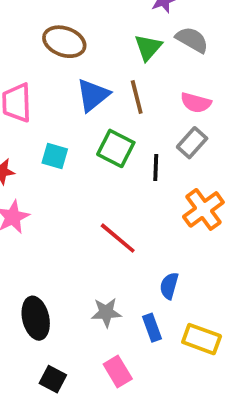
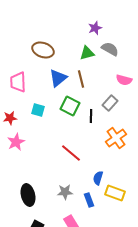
green triangle: (148, 47) -> (87, 53), turned 35
pink semicircle: (196, 103) -> (124, 80), moved
yellow rectangle: (202, 339) -> (115, 193), moved

